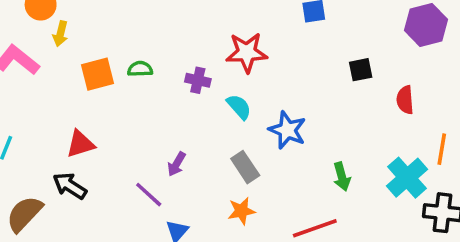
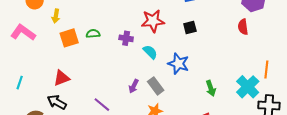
yellow arrow: (60, 34) -> (56, 16), moved
black square: (361, 70) -> (190, 27), moved
red semicircle: (405, 100) -> (243, 27), moved
purple arrow: (177, 164) -> (134, 86), moved

